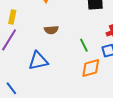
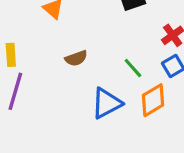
blue triangle: (38, 61) -> (107, 103), moved

